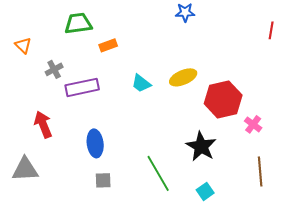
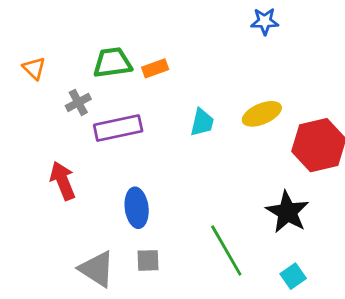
green trapezoid: (78, 23) -> (112, 63), moved
cyan trapezoid: (141, 83) -> (202, 122), turned -115
gray triangle: (25, 169) -> (97, 269), moved, turned 36

